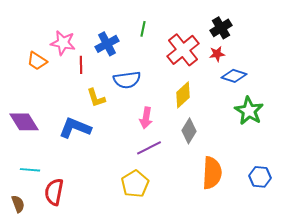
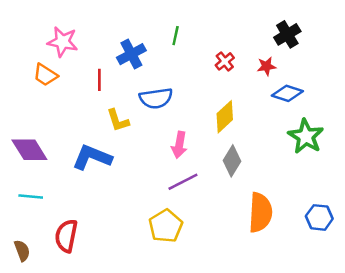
black cross: (221, 28) -> (287, 34), moved
pink star: (63, 43) -> (63, 42), moved
red cross: (183, 50) -> (225, 61), size x0.5
cyan line: (30, 170) -> (31, 197), moved

